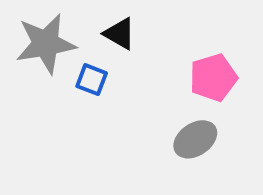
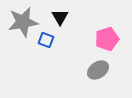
black triangle: (120, 34) -> (60, 17), turned 30

